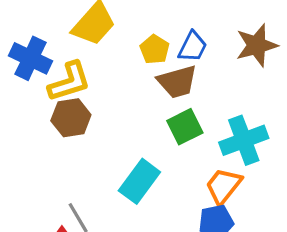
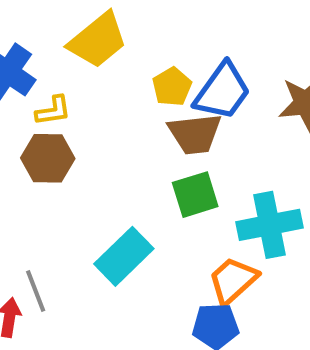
blue trapezoid: (193, 47) -> (222, 91), size x1.4
yellow L-shape: (69, 82) -> (53, 111), size x0.6

